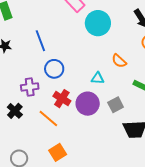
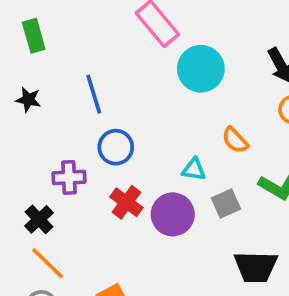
gray square: (116, 105) -> (226, 203), moved
orange line: (48, 119) -> (48, 263), moved

